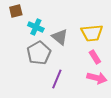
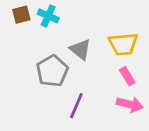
cyan cross: (36, 27) -> (48, 16), moved

